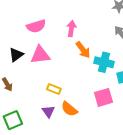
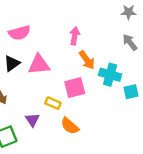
pink semicircle: (36, 26) -> (19, 33), moved
pink square: (104, 97) -> (75, 88), moved
purple triangle: (48, 111) -> (32, 120), moved

